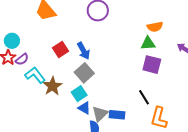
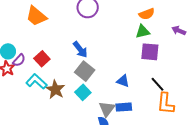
red square: (61, 49) -> (42, 59), moved
purple semicircle: (22, 59) -> (19, 60), moved
black line: (144, 97) -> (157, 84), moved
blue triangle: (84, 108) -> (123, 81), moved

